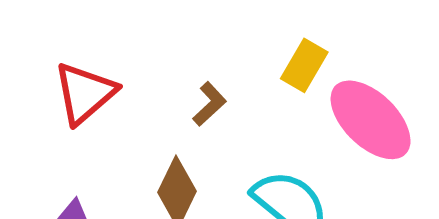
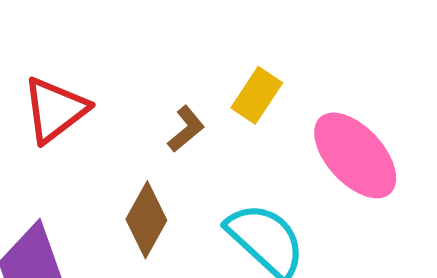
yellow rectangle: (304, 65) -> (257, 95), moved

